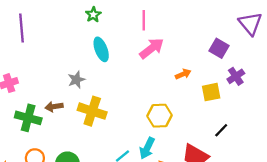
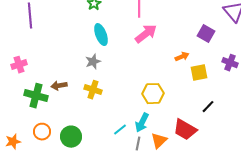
orange arrow: (183, 74) -> (182, 57), moved
purple cross: (236, 76) -> (230, 63), moved, turned -35
gray star: (76, 80) -> (93, 62), moved
yellow cross: (92, 111) -> (93, 90), size x0.7

